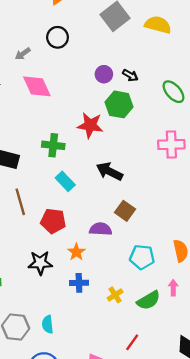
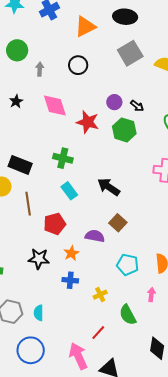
gray arrow: (23, 54) -> (40, 69), moved, turned 120
red star: (90, 125) -> (88, 122), moved
red pentagon: (53, 221) -> (55, 224), turned -30
green semicircle: (149, 300) -> (128, 315), moved, turned 85
red line: (132, 342) -> (98, 333), moved

